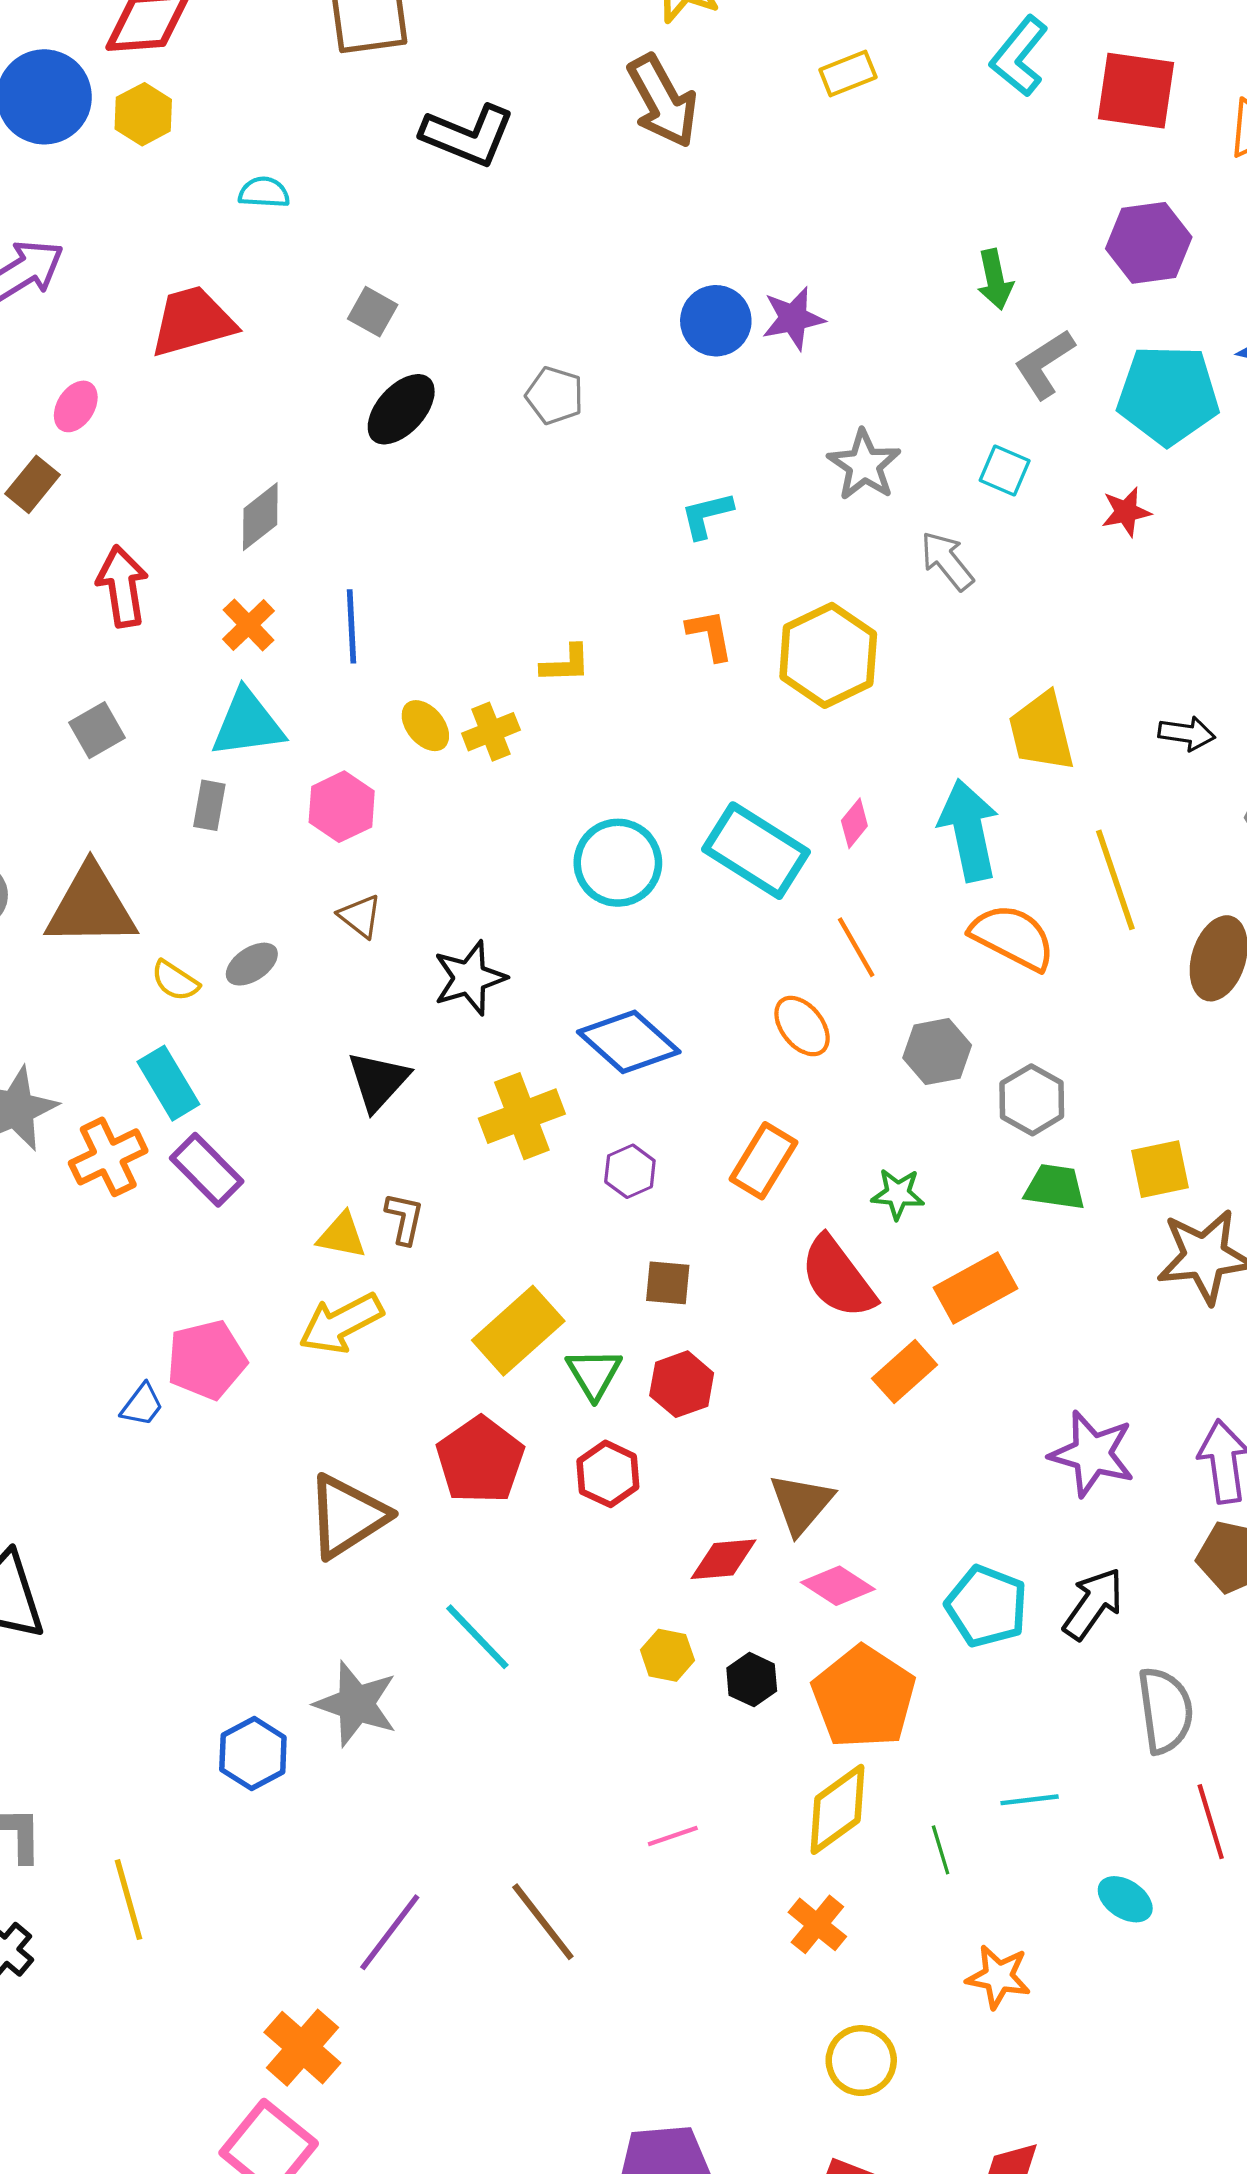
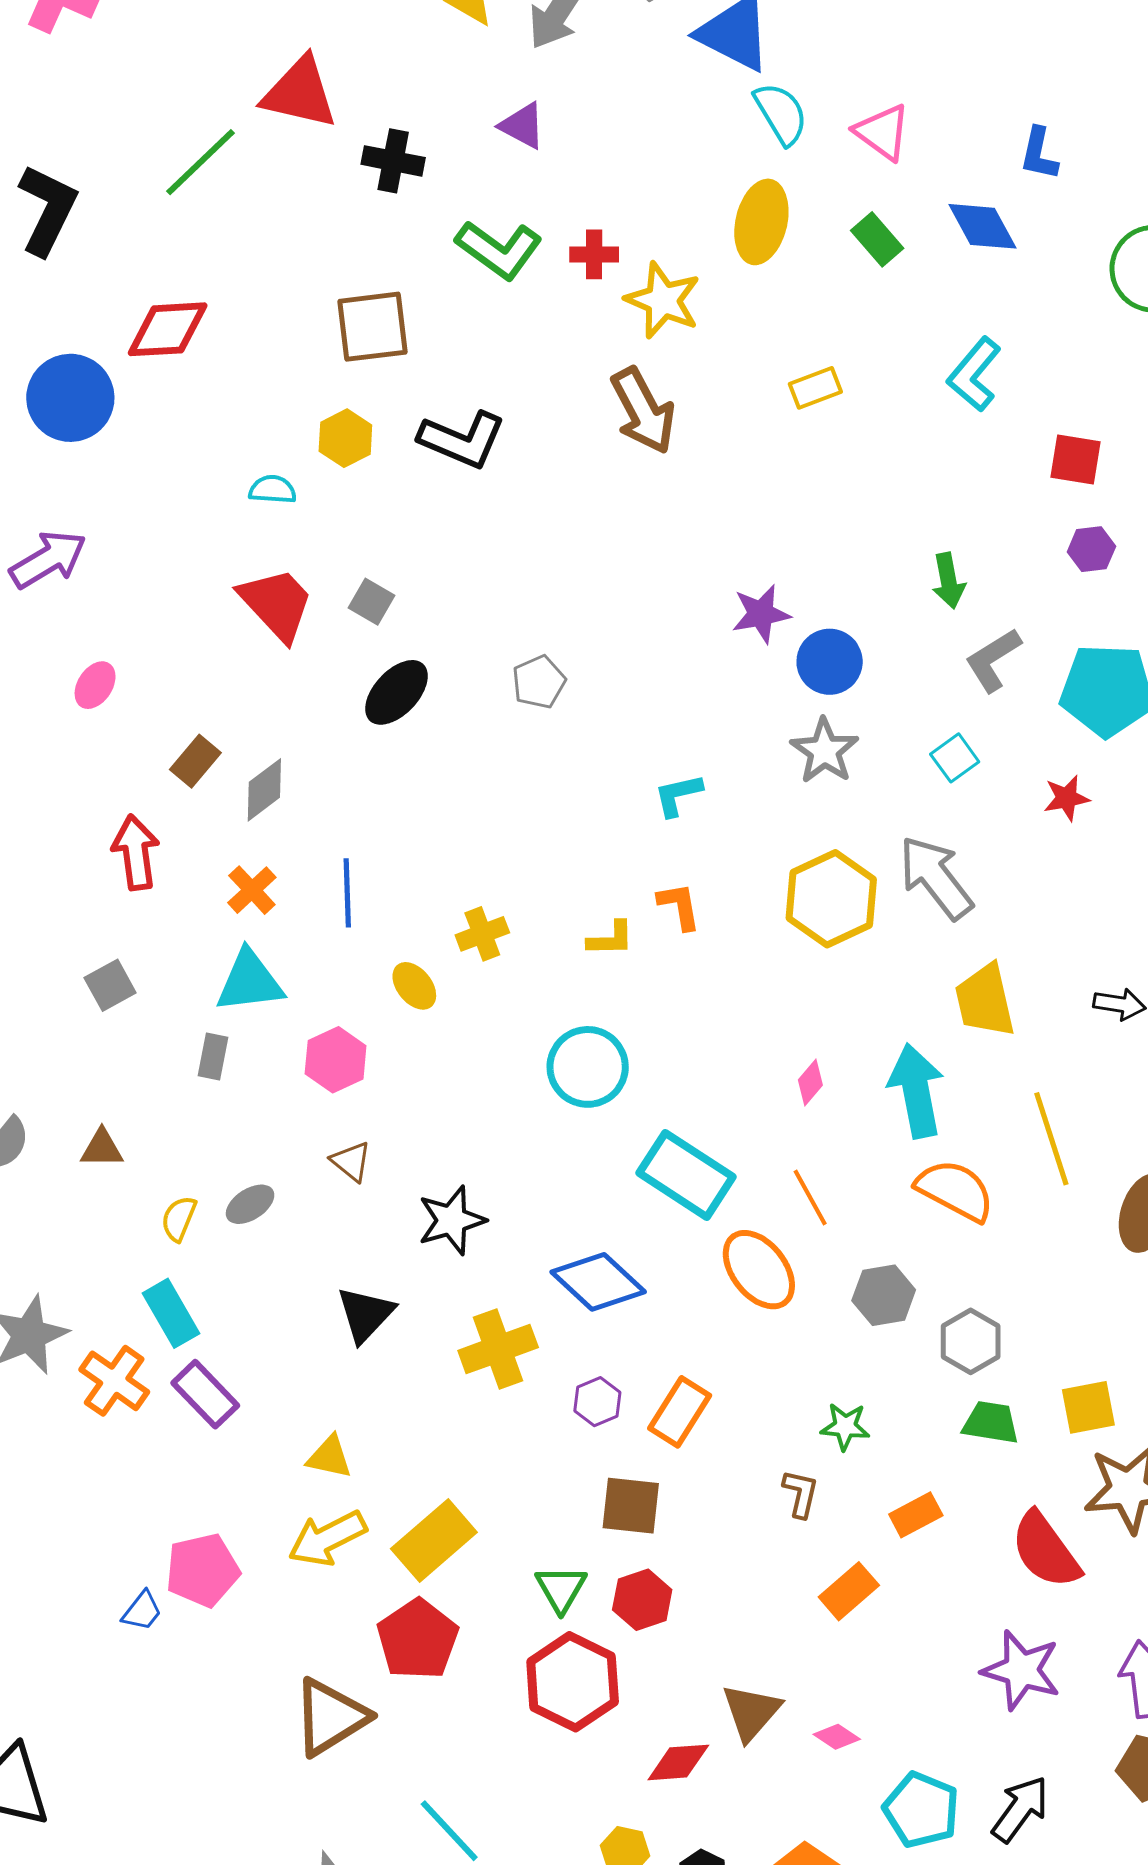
red square: (1136, 91) -> (1075, 460), moved, size x0.7
yellow hexagon: (143, 114) -> (345, 438), moved
purple hexagon: (1149, 243) -> (1091, 549), size x0.6
red trapezoid: (192, 321) -> (276, 604), moved, turned 62
blue circle: (716, 321) -> (830, 662), moved
gray pentagon: (555, 396) -> (539, 682), turned 30
cyan square: (1005, 470) -> (955, 758), turned 30
brown rectangle: (33, 484) -> (195, 761), moved
gray arrow: (947, 561) -> (936, 877), moved, size x1.5
yellow hexagon: (828, 655) -> (831, 899), moved
yellow L-shape: (566, 664) -> (611, 939), moved
yellow cross: (491, 732) -> (482, 934), moved
cyan rectangle: (756, 851) -> (686, 1175), moved
cyan circle: (618, 863) -> (588, 1067), moved
brown triangle: (91, 906) -> (102, 1148), size x0.5
yellow semicircle: (175, 981) -> (179, 1219), turned 78
orange ellipse: (802, 1026) -> (759, 1270), size x1.4
orange cross: (108, 1157) -> (114, 1381), turned -30
orange rectangle: (764, 1161) -> (680, 1412), moved
brown L-shape: (404, 1218) -> (801, 1494), moved
red semicircle: (838, 1277) -> (1045, 1550), moved
brown square: (668, 1283) -> (631, 1506), size x1.4
orange rectangle: (976, 1288) -> (916, 1515), size x0.7
yellow rectangle: (518, 1331) -> (434, 1541), moved
red pentagon: (480, 1460) -> (418, 1639), moved
red hexagon: (608, 1474) -> (573, 1682), size x1.6
pink diamond: (838, 1586) -> (837, 1737), moved, size x0.7

